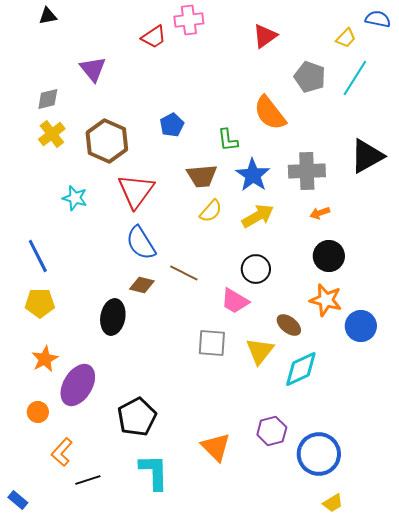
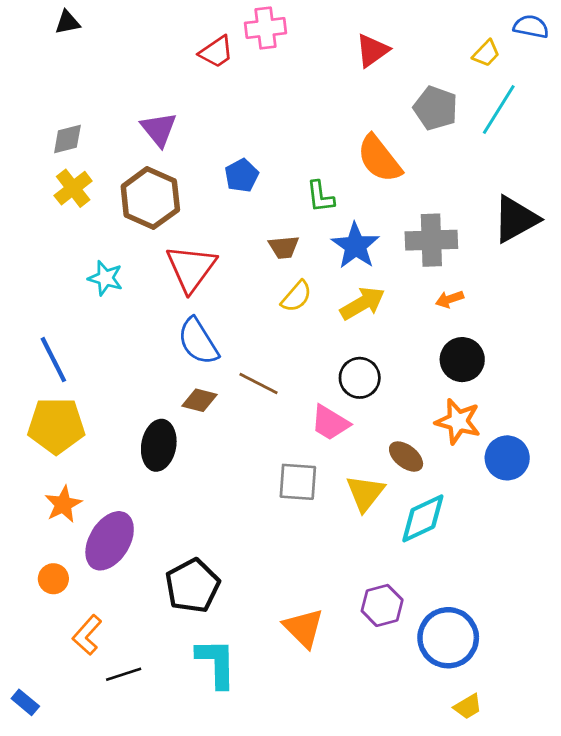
purple triangle: (93, 69) -> (159, 129), moved
brown trapezoid: (202, 176) -> (284, 247), size x0.7
yellow pentagon: (40, 303) -> (56, 426), size x1.4

